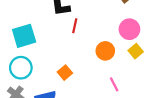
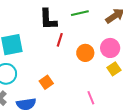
orange circle: (105, 51) -> (85, 53), moved

